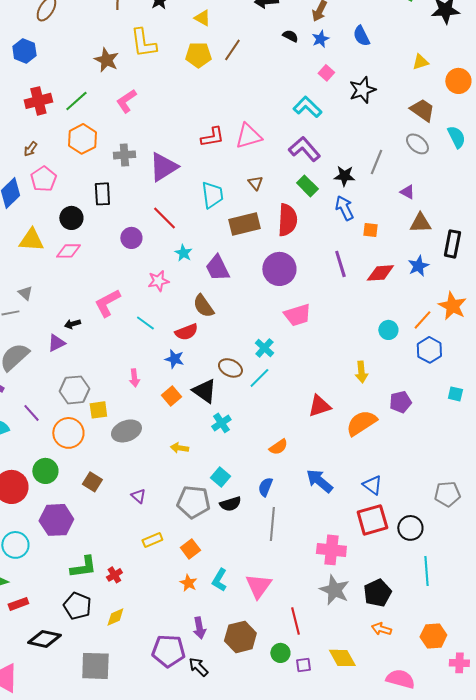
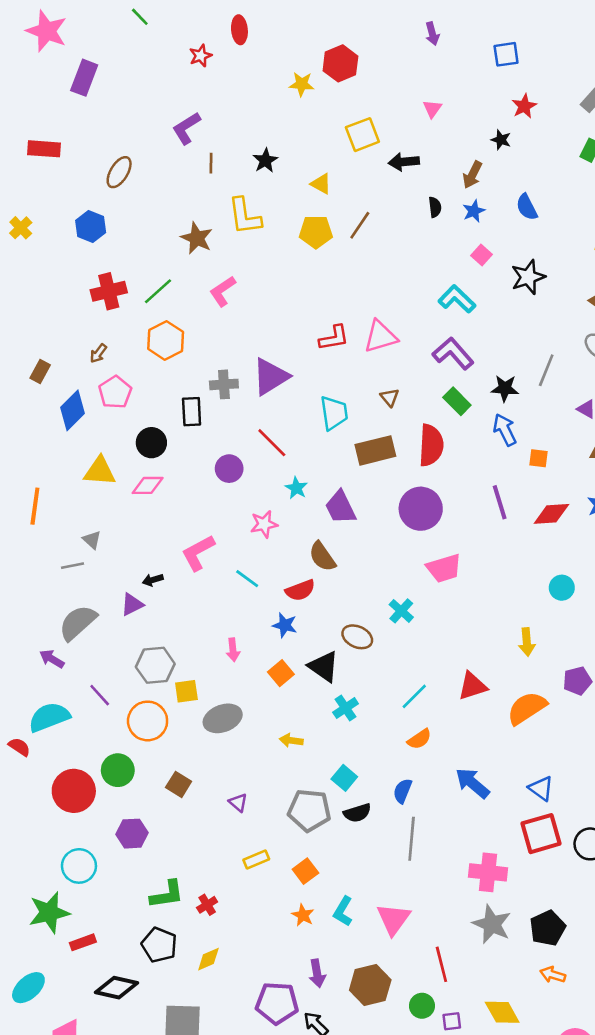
black semicircle: (290, 36) -> (435, 207), turned 56
gray cross: (124, 155) -> (224, 384), moved
cyan line: (259, 378) -> (414, 696), moved
purple hexagon: (56, 520) -> (132, 834), size x0.7

